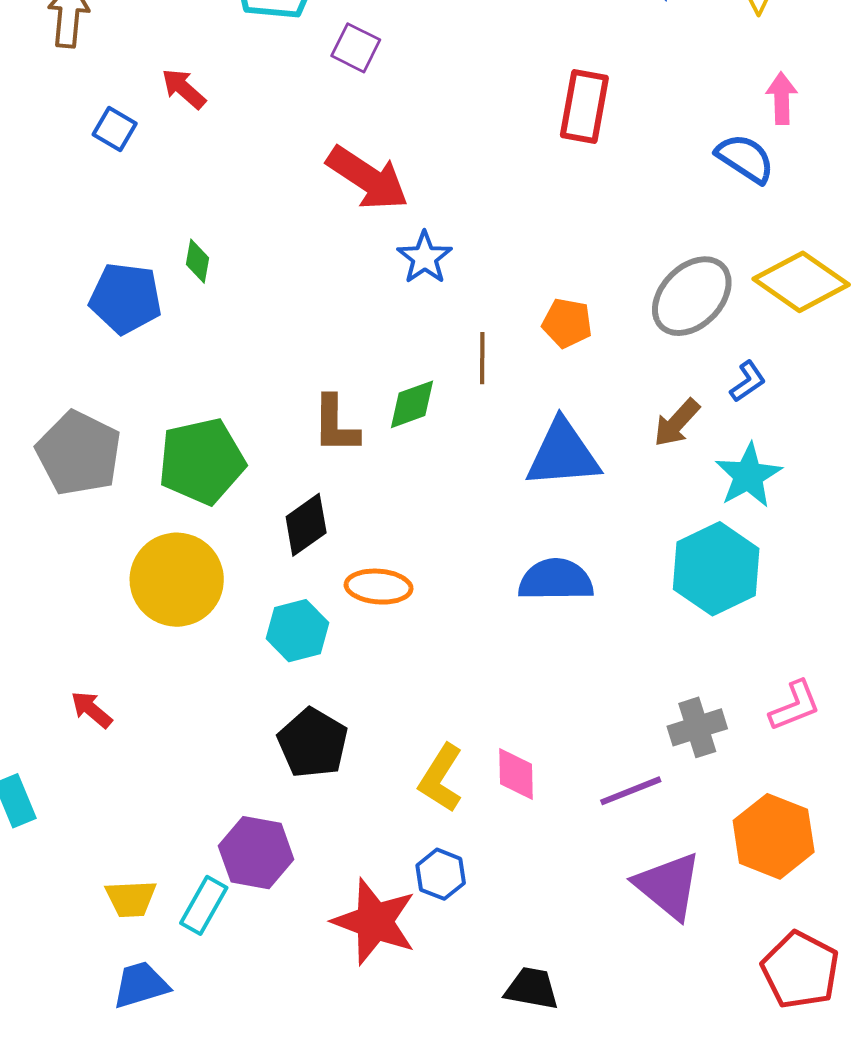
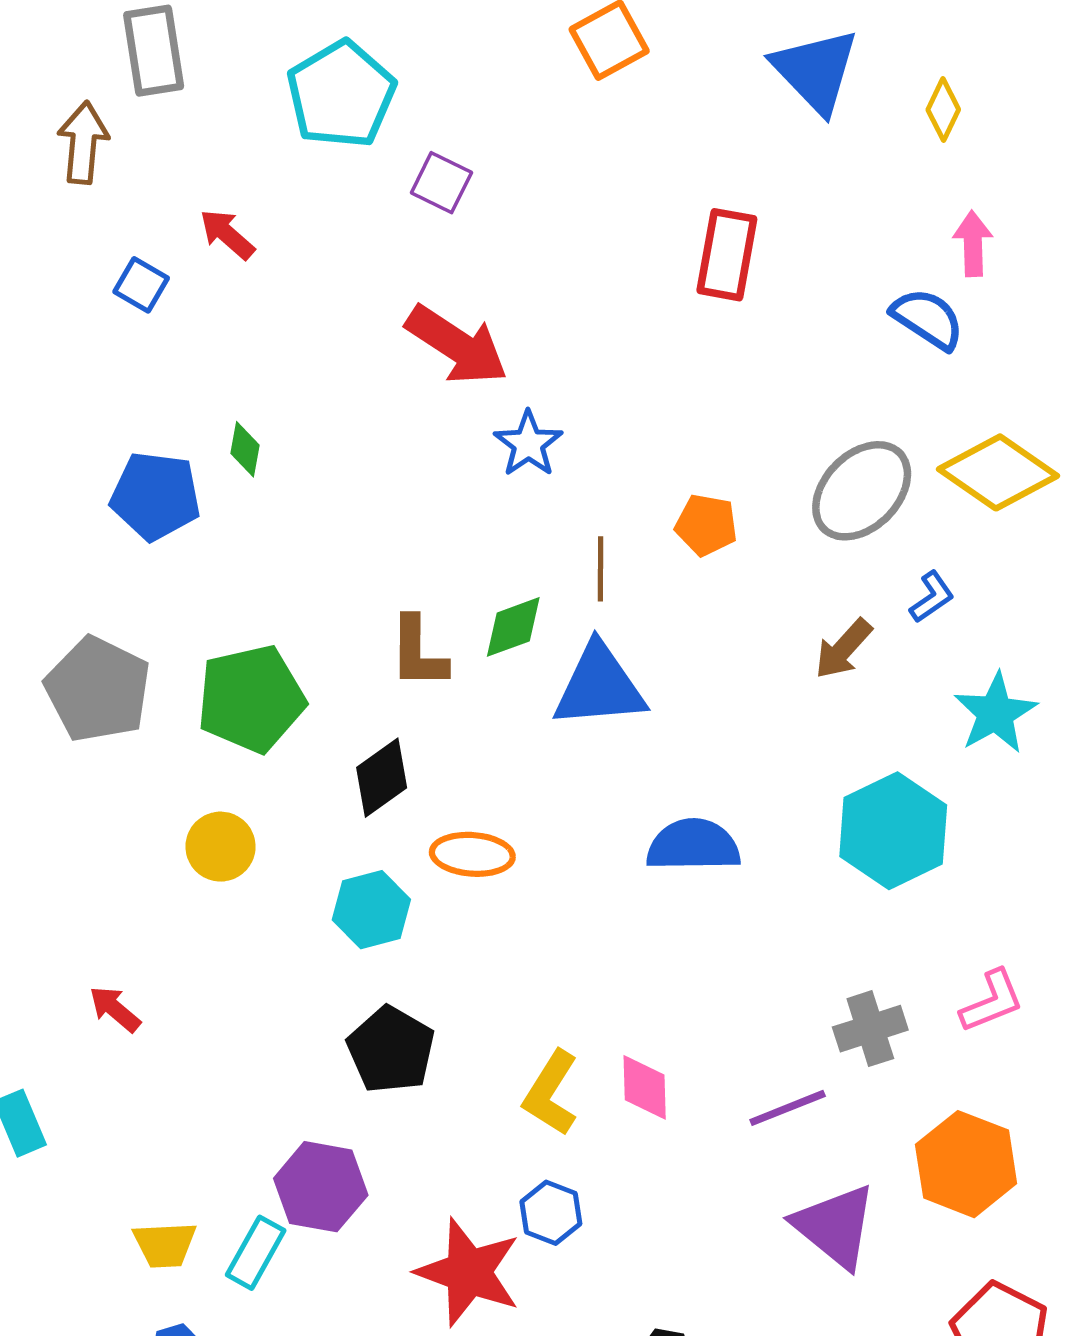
blue triangle: (563, 454) -> (599, 686), moved
cyan star: (748, 476) -> (995, 713), moved
yellow circle: (177, 580) -> (221, 847), size x0.6

